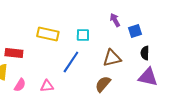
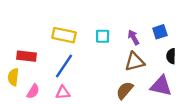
purple arrow: (115, 20) -> (134, 37), moved
blue line: (71, 62) -> (64, 66), moved
purple triangle: (148, 77) -> (161, 86), moved

